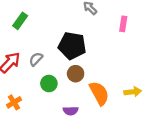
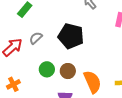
gray semicircle: (36, 59) -> (36, 38), moved
brown circle: (76, 74) -> (68, 71), moved

